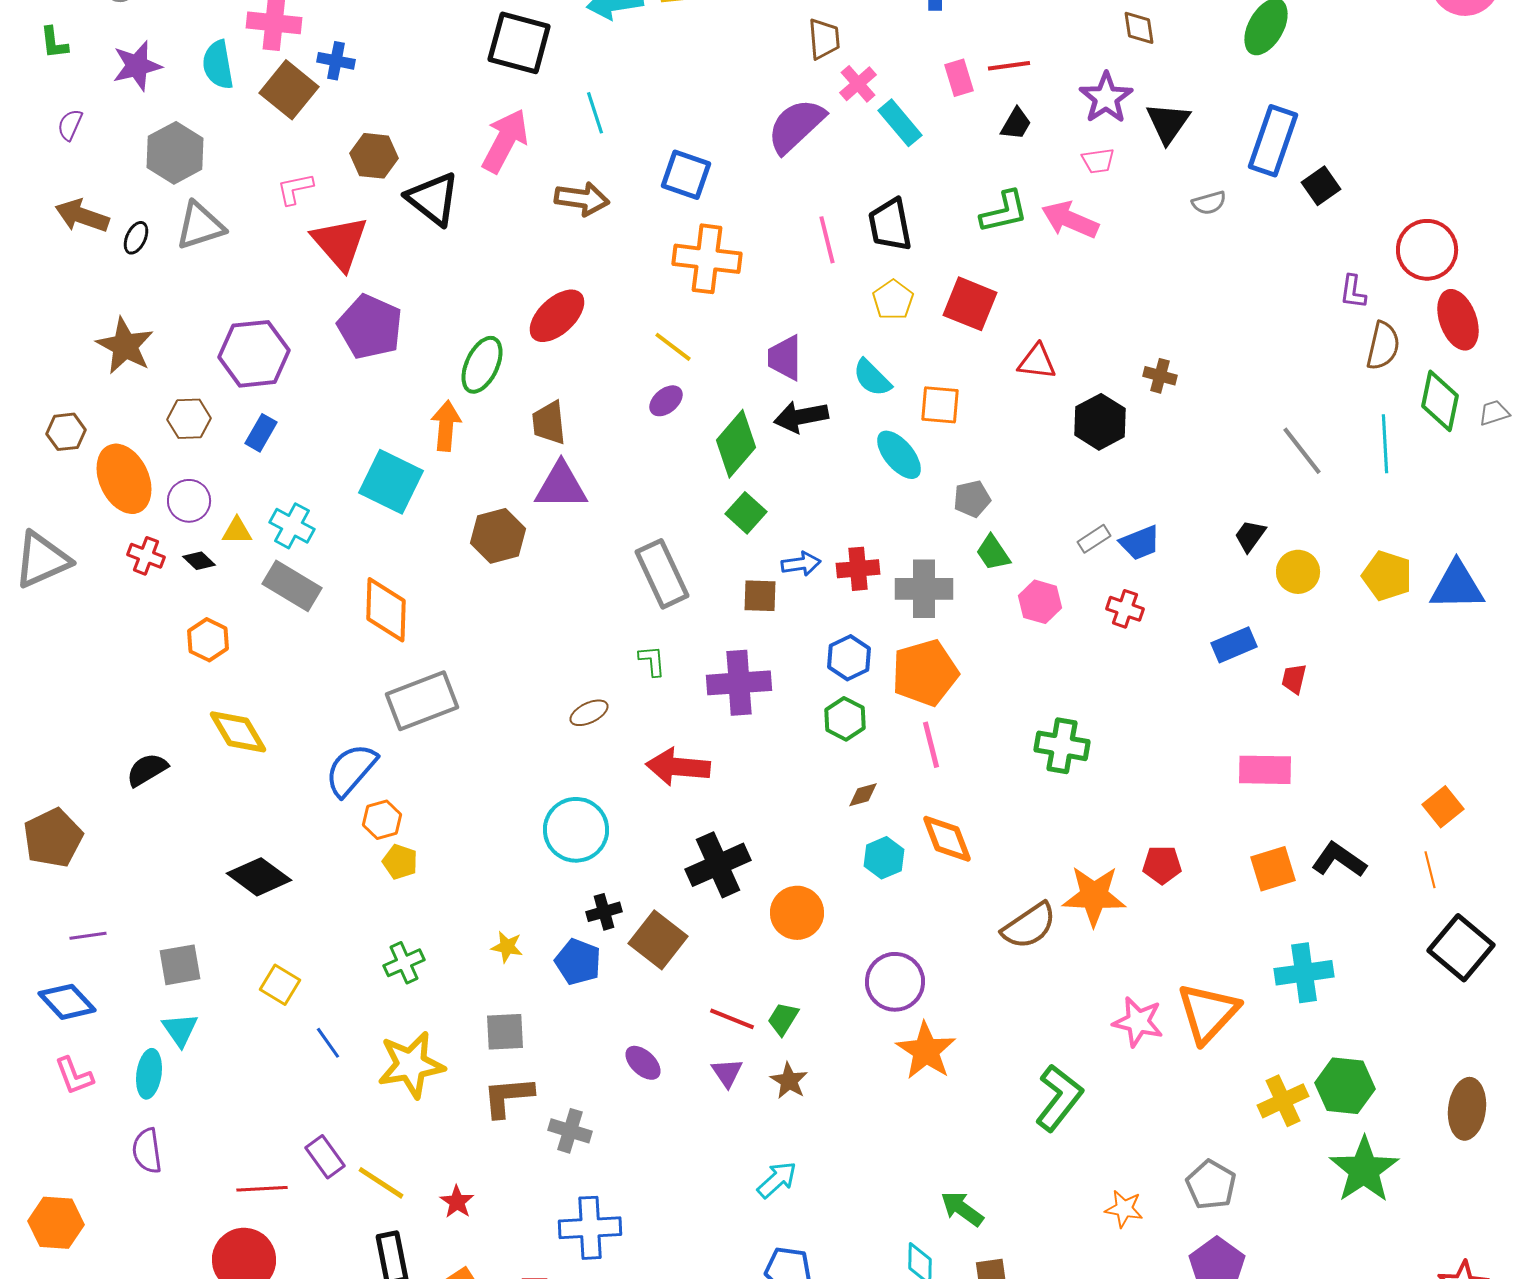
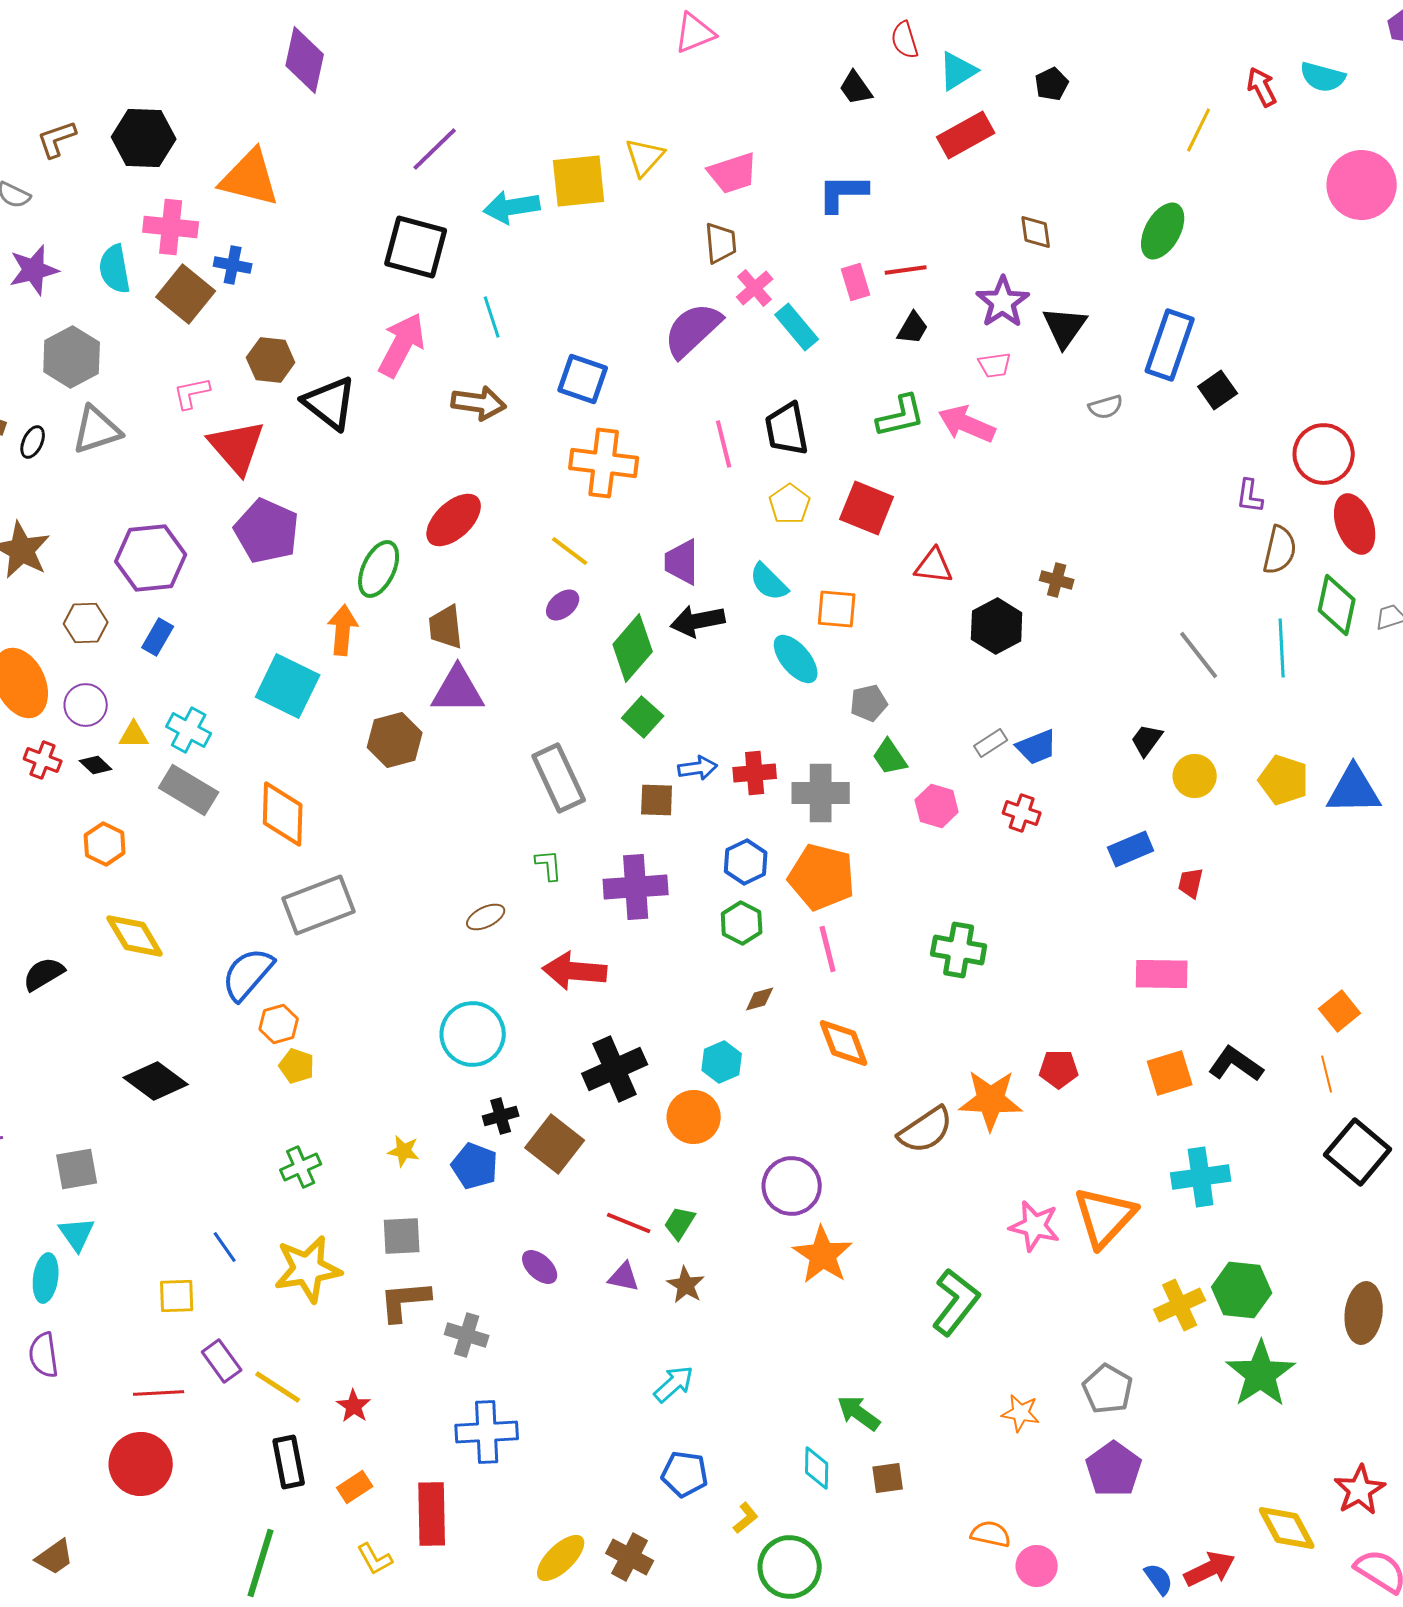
orange pentagon: (925, 673) -> (822, 877), turned 30
cyan hexagon: (884, 858) -> (722, 1062), moved
yellow square: (280, 985) -> (177, 1296), moved, turned -33
purple triangle: (727, 1073) -> (624, 1277), turned -44

